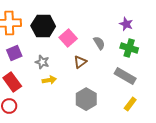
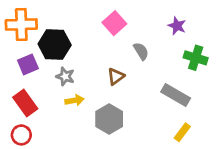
black hexagon: (43, 26) -> (55, 44), moved
pink square: (68, 38) -> (114, 23), moved
green cross: (129, 48) -> (196, 58), moved
gray hexagon: (86, 99) -> (109, 119), moved

